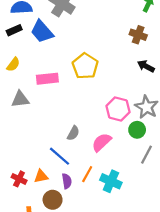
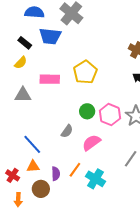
black rectangle: (14, 30) -> (25, 43), moved, turned 56
blue trapezoid: (42, 32) -> (50, 36), turned -50
green circle: (137, 130) -> (87, 111), moved
blue line: (59, 156) -> (32, 144), moved
red cross: (19, 179) -> (13, 175), moved

